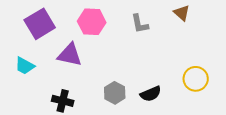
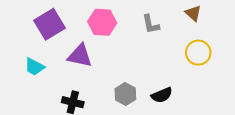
yellow circle: (196, 79) -> (198, 53), moved

